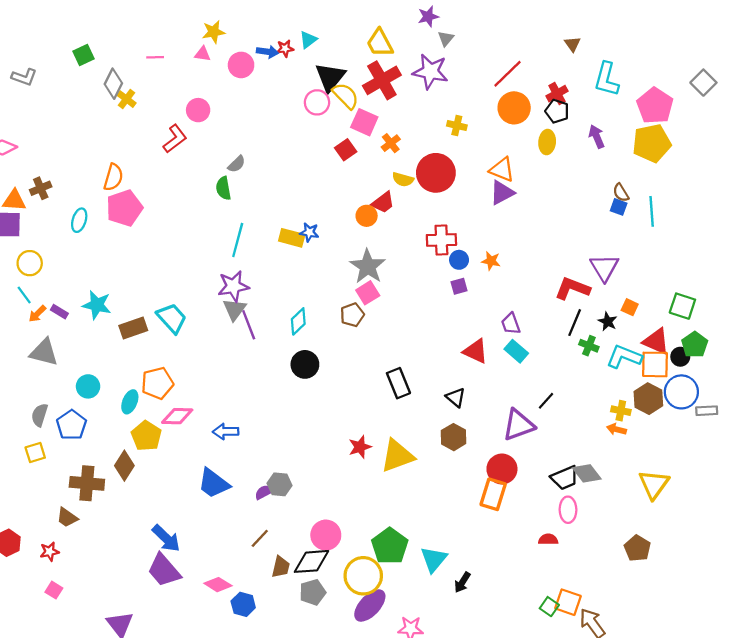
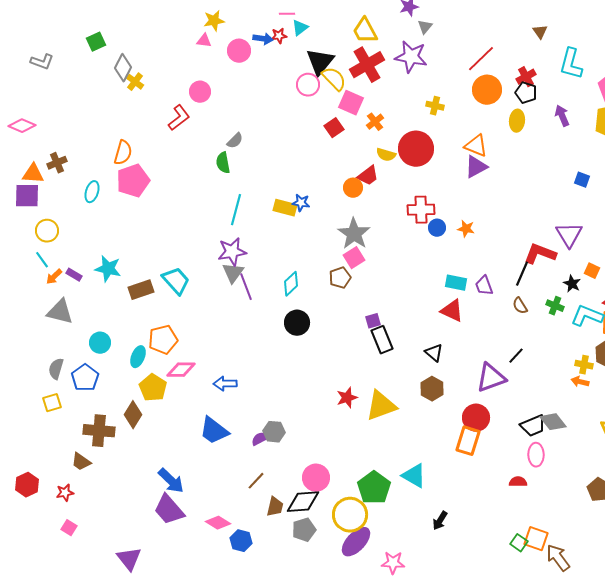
pink line: (155, 57) -> (287, 14), moved
brown semicircle: (621, 193) -> (520, 306), moved
purple square: (459, 286) -> (373, 321), moved
black line: (575, 323) -> (522, 274), moved
cyan rectangle: (516, 351) -> (456, 283), moved, turned -30
cyan triangle: (434, 559) -> (414, 476), moved, turned -40

